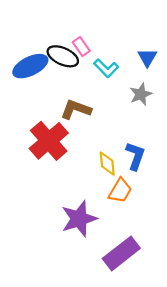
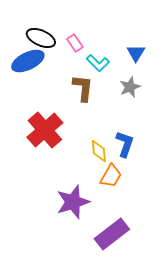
black ellipse: (63, 56) -> (41, 38), moved
brown L-shape: (76, 109) -> (83, 88), moved, turned 76

